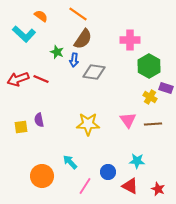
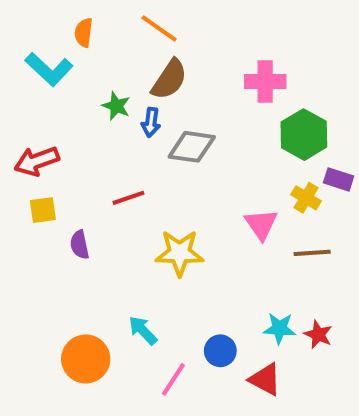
orange semicircle: (41, 16) -> (84, 33), turned -120
red line: (41, 79) -> (129, 198), moved, turned -42
pink triangle: (128, 120) -> (261, 224), moved
yellow square: (21, 127) -> (43, 210), moved
red star: (158, 189) -> (318, 334), moved

